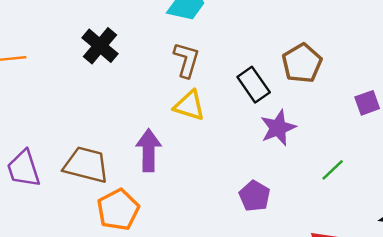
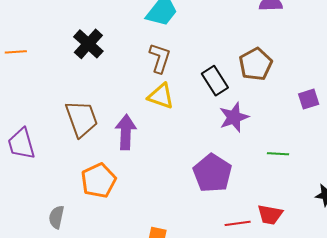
brown trapezoid: (86, 165) -> (82, 119), moved, turned 54
green line: (333, 170) -> (278, 154), turned 45
purple pentagon: (255, 196) -> (212, 173), size x1.5

